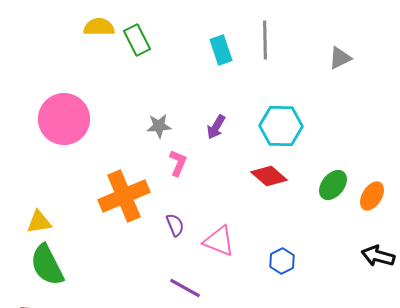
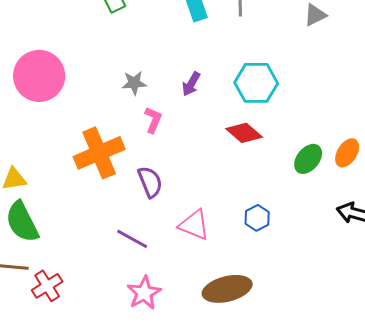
green ellipse: (333, 185) -> (308, 159), moved
purple semicircle: (175, 225) -> (150, 182), size x1.4
pink triangle: (219, 241) -> (194, 225), moved
purple line: (185, 288) -> (132, 239), moved

